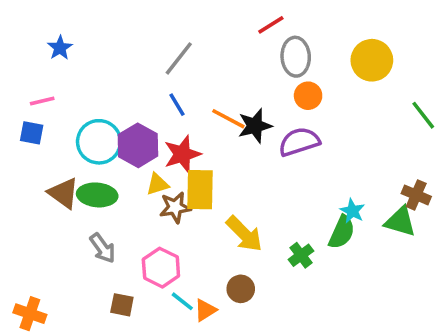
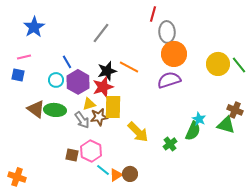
red line: (271, 25) -> (153, 14), turned -42
blue star: (60, 48) -> (34, 27), size x1.5
yellow circle: (372, 60) -> (218, 64), moved
orange circle: (308, 96) -> (174, 54), size x1.6
blue line: (177, 105) -> (67, 62), moved
black star: (255, 126) -> (107, 71), moved
cyan circle: (99, 142) -> (56, 80), size x0.6
gray arrow: (102, 248) -> (82, 120), moved
brown circle: (241, 289) -> (130, 174), moved
brown square: (122, 305) -> (72, 155), moved

